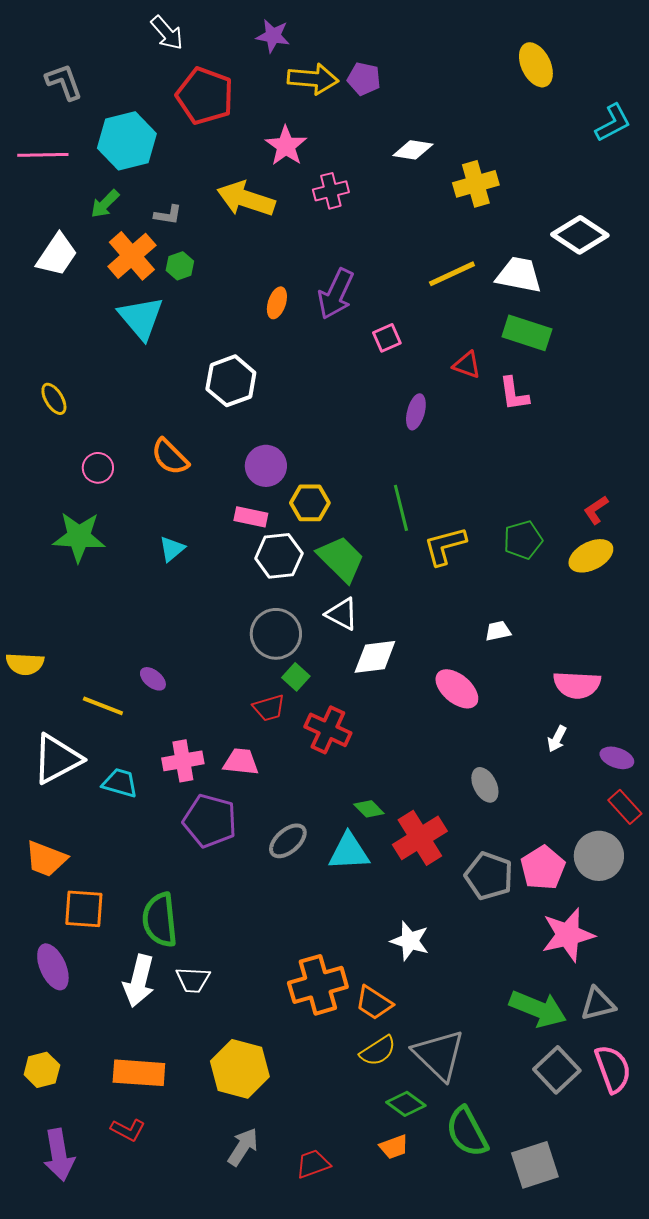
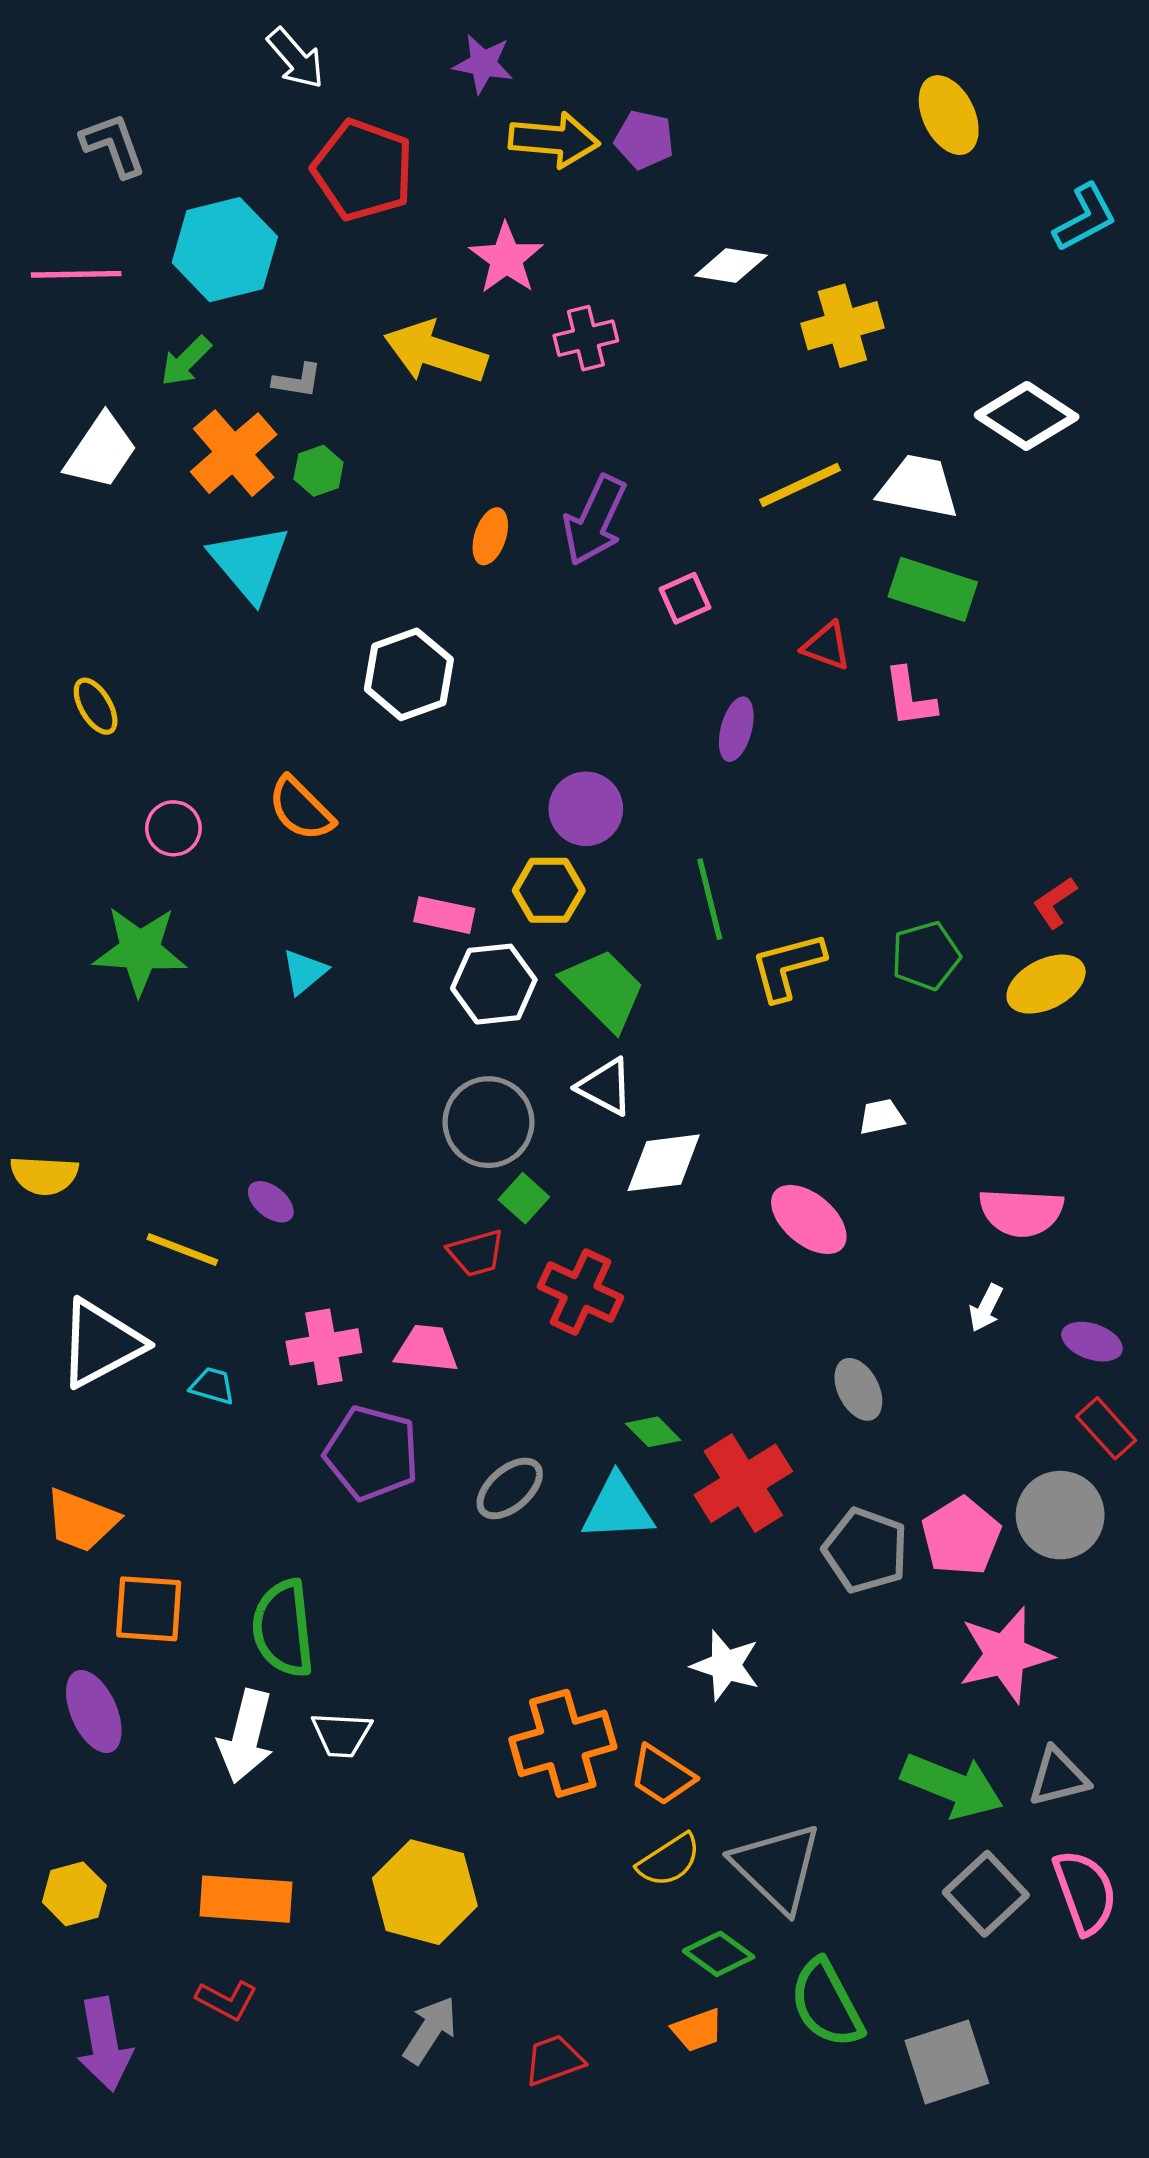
purple circle: (266, 466) -> (586, 809), moved
cyan trapezoid: (120, 783) -> (212, 1386), size x0.7

